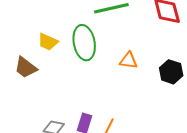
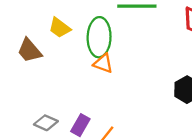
orange triangle: (129, 61) -> (103, 63), moved

